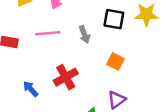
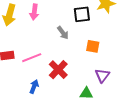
pink line: (48, 33) -> (32, 58), moved
blue arrow: (31, 89) -> (34, 87), turned 80

